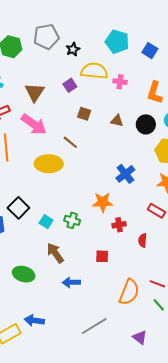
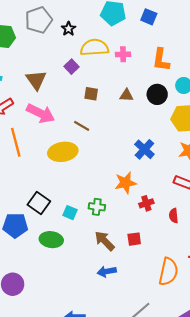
brown arrow: (55, 253) -> (105, 241), moved
green ellipse: (24, 274) -> (51, 240), moved

